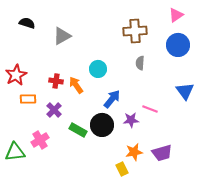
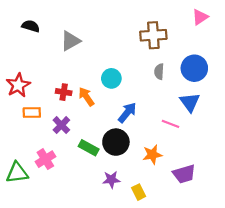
blue circle: (178, 45) -> (194, 68), moved
blue triangle: (185, 91) -> (190, 102), moved
purple star: (131, 120) -> (111, 180), moved
orange star: (134, 152) -> (152, 155), moved

